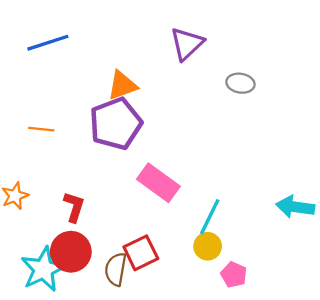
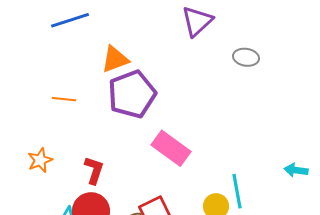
orange triangle: (122, 85) -> (115, 59), moved
cyan arrow: (295, 207) -> (296, 170), size x0.7
cyan line: (210, 217) -> (237, 191), moved, turned -36

